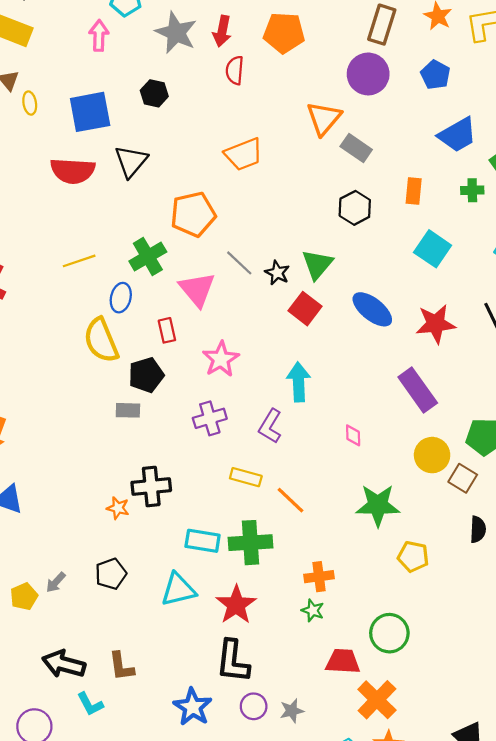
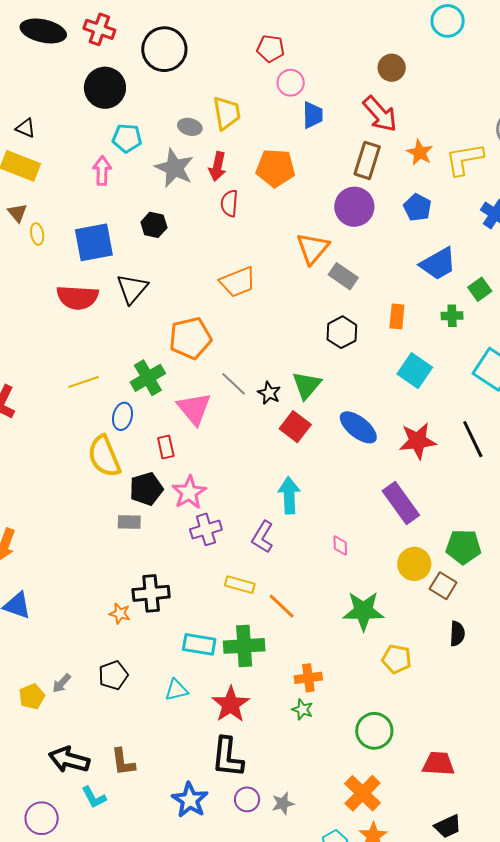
pink star: (221, 359) -> (189, 492), moved
cyan triangle: (178, 590) -> (176, 690), size x0.7
red trapezoid: (343, 661) -> (438, 764), moved

